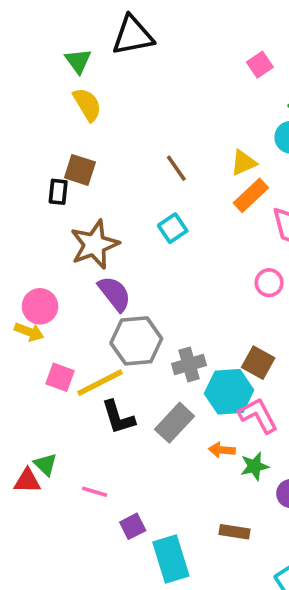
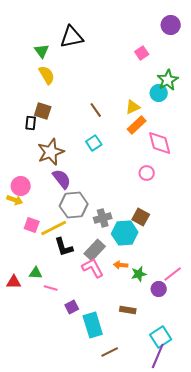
pink L-shape: (258, 415) -> (93, 268), moved
green triangle: (45, 464) -> (36, 273), moved, turned -40

